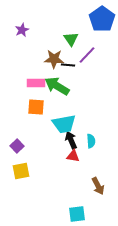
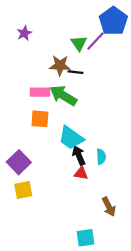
purple line: (87, 55) -> (96, 41), moved
cyan trapezoid: (64, 124) -> (71, 138), turned 45
purple square: (17, 146) -> (19, 162), size x1.5

